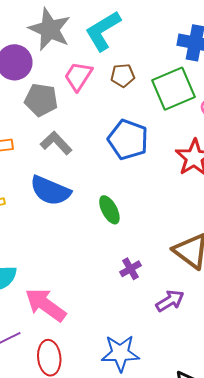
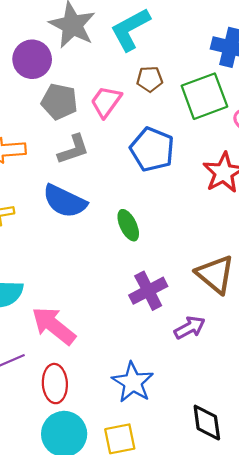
pink trapezoid: (78, 76) -> (106, 102), moved
gray L-shape: (56, 143) -> (73, 149), turned 112
purple cross: (131, 269) -> (148, 291), size x1.6
blue star: (120, 353) -> (133, 382), turned 30

